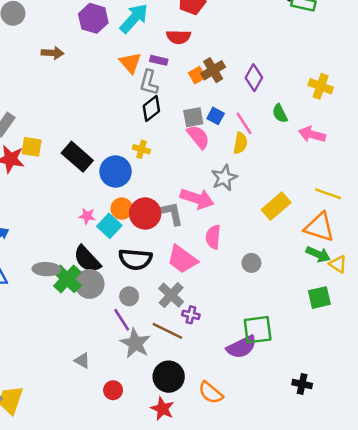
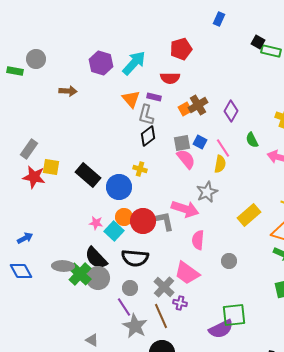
pink trapezoid: (182, 259) -> (187, 273), moved
brown line: (167, 331) -> (161, 316), turned 40

